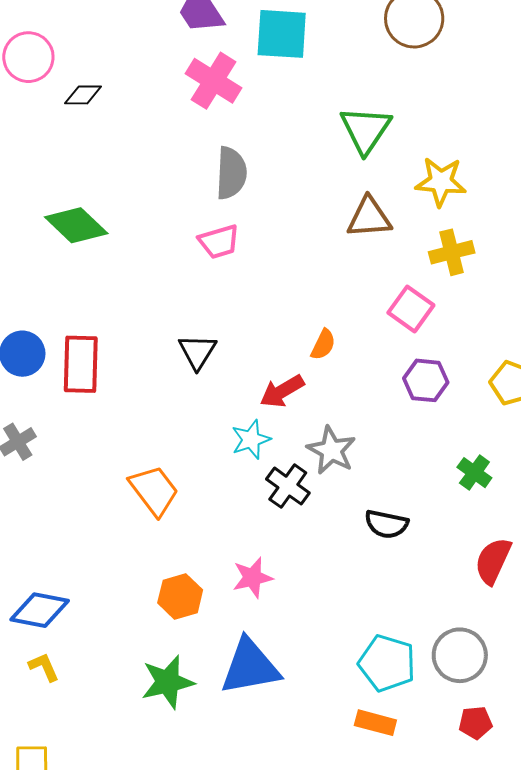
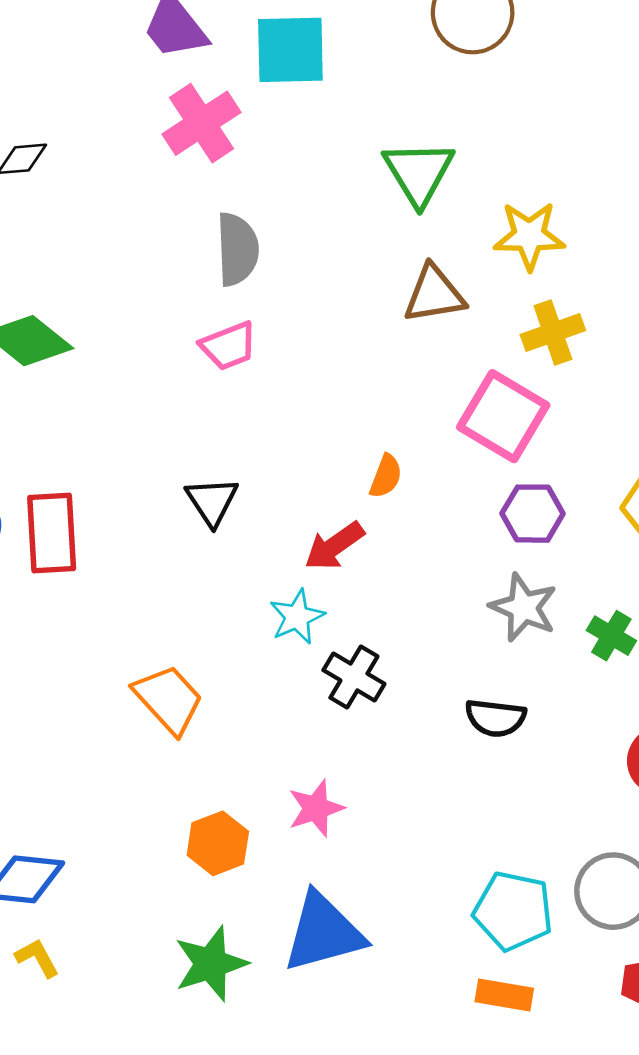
pink cross: (214, 81) -> (201, 123), turned 30
pink square: (411, 309) -> (503, 416), size x1.4
gray star: (331, 450) -> (523, 607), moved

